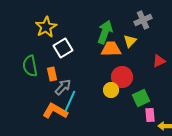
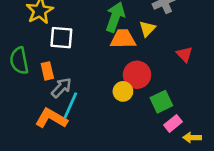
white square: (63, 48) -> (61, 38), turned 36
red triangle: (159, 61) -> (184, 54), turned -48
pink rectangle: (150, 115) -> (173, 123), turned 56

